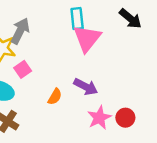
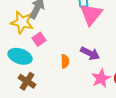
orange semicircle: (55, 97) -> (65, 61), turned -32

